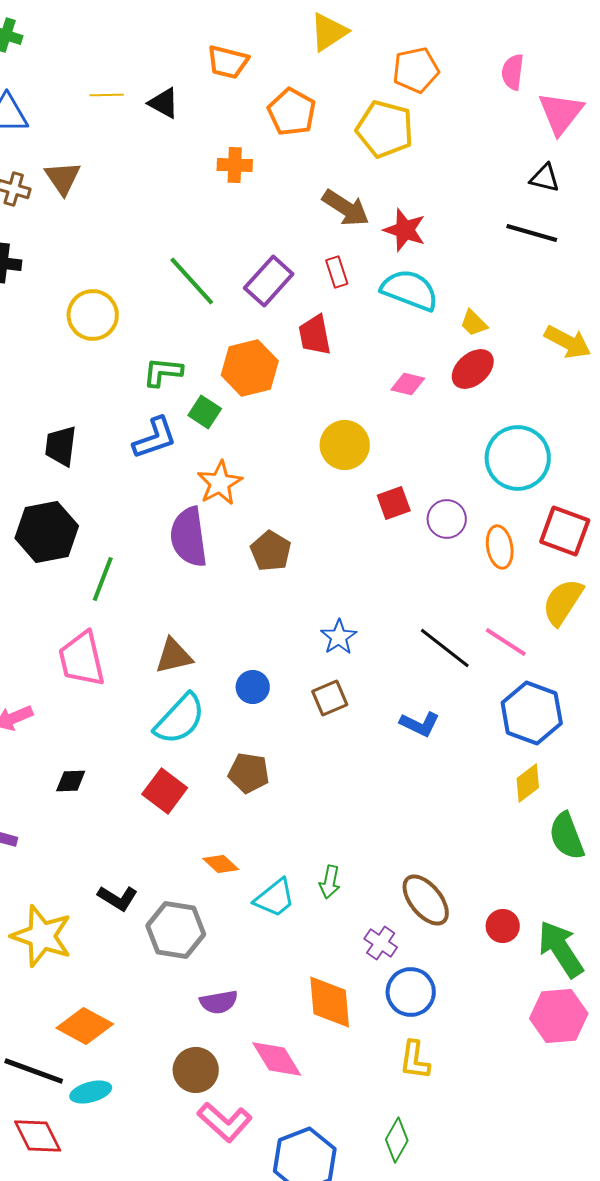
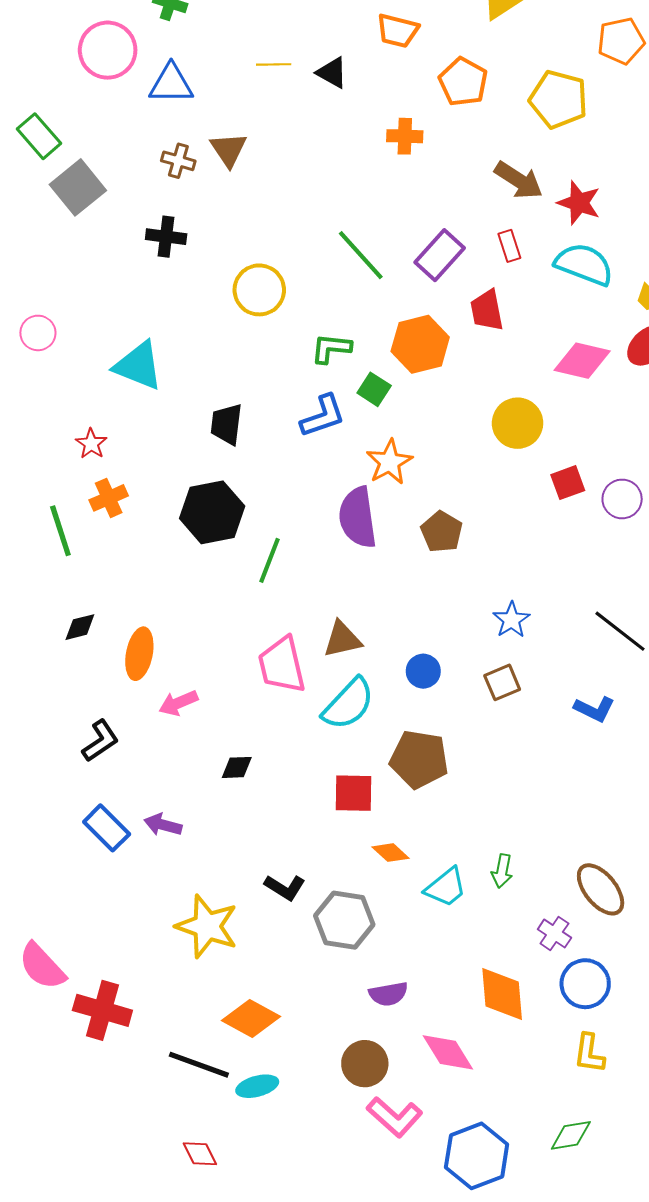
orange pentagon: (416, 70) -> (621, 41), moved
pink diamond: (408, 384) -> (582, 361), size x1.6
pink trapezoid: (82, 659) -> (282, 665), moved
brown pentagon: (249, 773) -> (419, 759), size x1.4
red square: (165, 791) -> (354, 793), moved, turned -36
red diamond: (38, 1136) -> (200, 1154), moved, size x0.7
green diamond: (397, 1140) -> (571, 1135), turned 51

